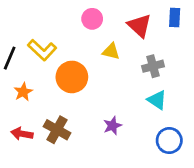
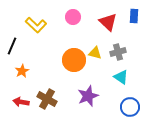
yellow L-shape: (42, 50) -> (36, 25), moved
yellow triangle: (111, 51) -> (95, 53), moved
orange circle: (72, 77) -> (74, 60), moved
purple star: (112, 126) -> (88, 96), size x1.5

